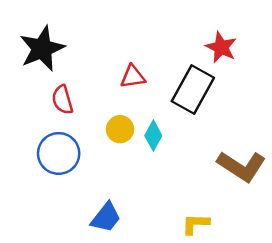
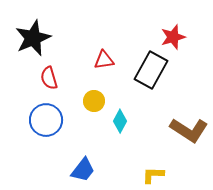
red star: (221, 47) -> (173, 37), turned 30
cyan diamond: (153, 136) -> (120, 121), moved

